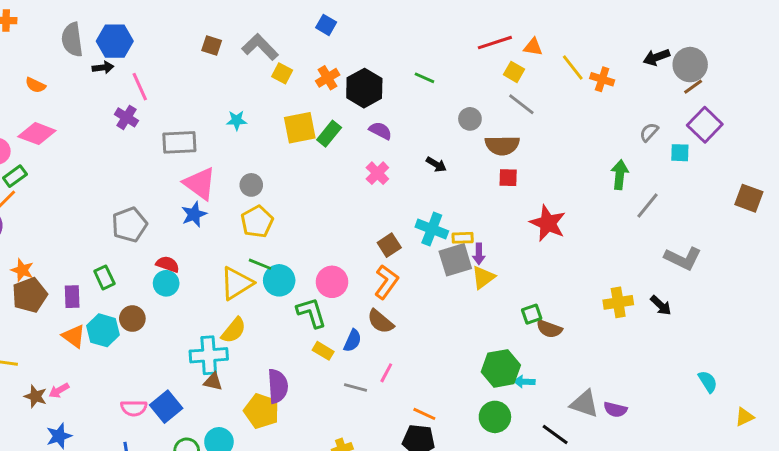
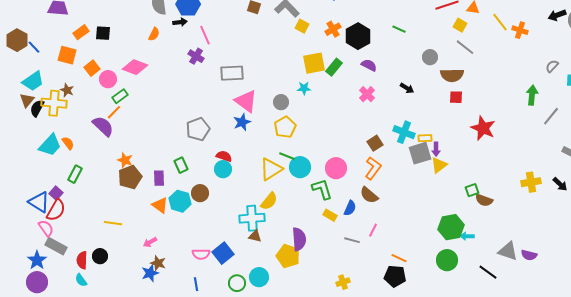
orange semicircle: (35, 85) -> (154, 34), moved, turned -88
cyan star: (237, 120) -> (304, 88), moved
brown star: (35, 396) -> (158, 263), moved

